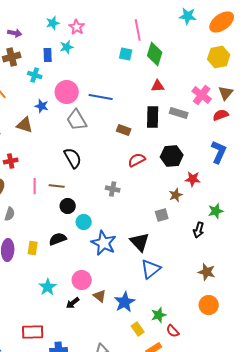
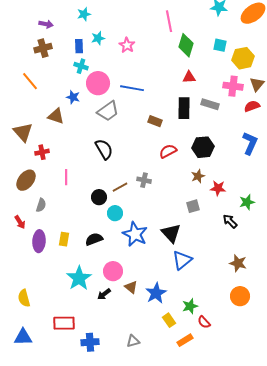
pink star: (77, 27) -> (127, 45), moved
cyan square: (126, 54) -> (220, 45), moved
yellow hexagon: (219, 57) -> (243, 58), moved
cyan cross: (35, 75) -> (81, 66), moved
pink cross: (202, 95) -> (233, 86), turned -30
gray trapezoid: (77, 120) -> (108, 111), turned -95
red star: (193, 179) -> (218, 188), moved
brown line: (57, 186) -> (120, 187), moved, turned -35
brown star: (176, 195) -> (198, 176), moved
black arrow: (199, 230) -> (230, 221), turned 119
black semicircle: (58, 239) -> (94, 239), moved
cyan star: (48, 287) -> (79, 278), size x1.4

